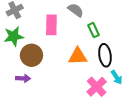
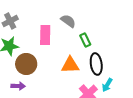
cyan arrow: (117, 77) -> (107, 85), turned 64

